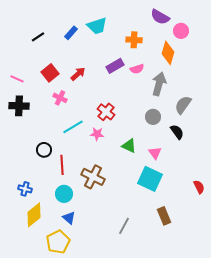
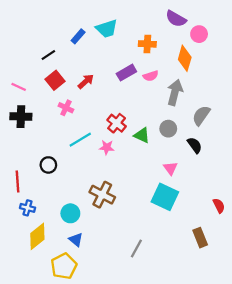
black line: (38, 37) -> (48, 55), moved
green triangle: (129, 146) -> (142, 135), moved
red line: (62, 165) -> (18, 181), moved
brown rectangle: (164, 216) -> (200, 238), moved

